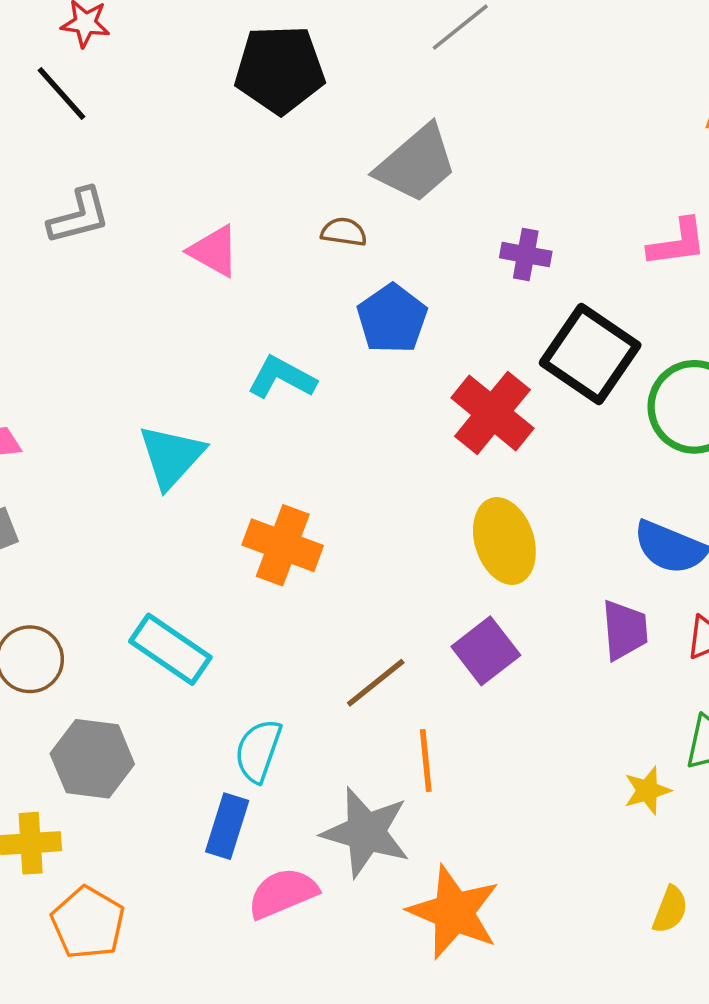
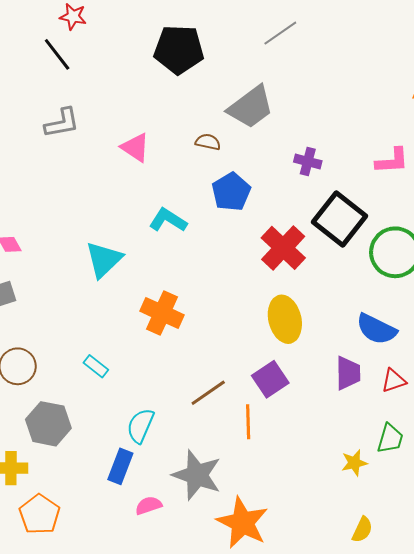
cyan rectangle: (170, 649) -> (96, 366), size x0.6
orange line: (426, 761) -> (248, 422), moved
pink semicircle: (283, 893) -> (149, 506), size x0.7

